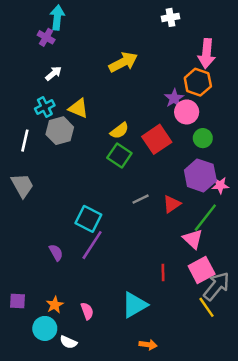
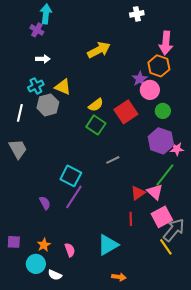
white arrow: (53, 73) -> (43, 59), turned 40
red triangle: (172, 204) -> (138, 193), moved

